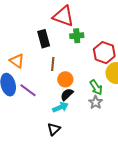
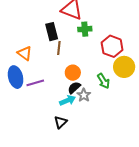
brown line: (53, 64) -> (59, 48), moved
purple line: (28, 90) -> (35, 83), turned -54
gray star: (96, 102) -> (84, 95), moved

